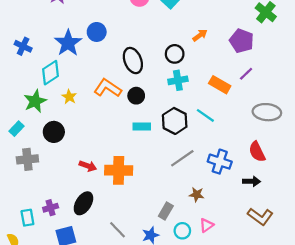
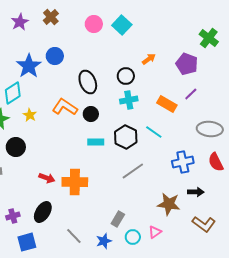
red semicircle: (257, 152) -> (216, 162), moved
blue cross: (220, 162) -> (183, 162), moved, turned -30
brown star: (197, 195) -> (169, 204), moved, size x1.6

